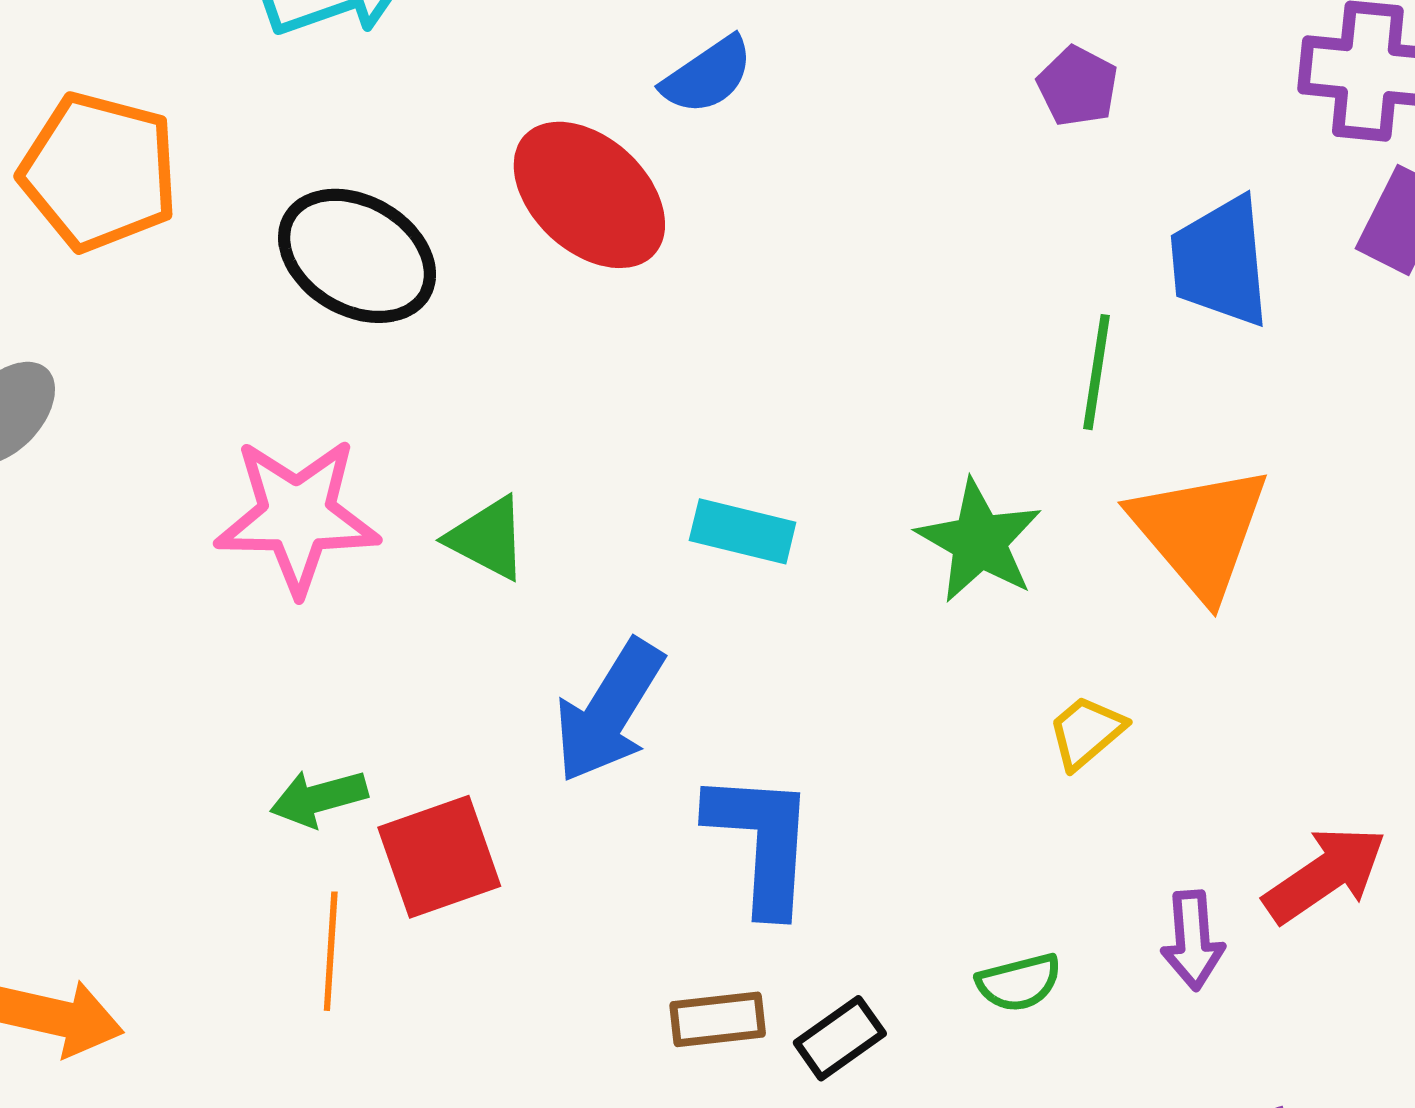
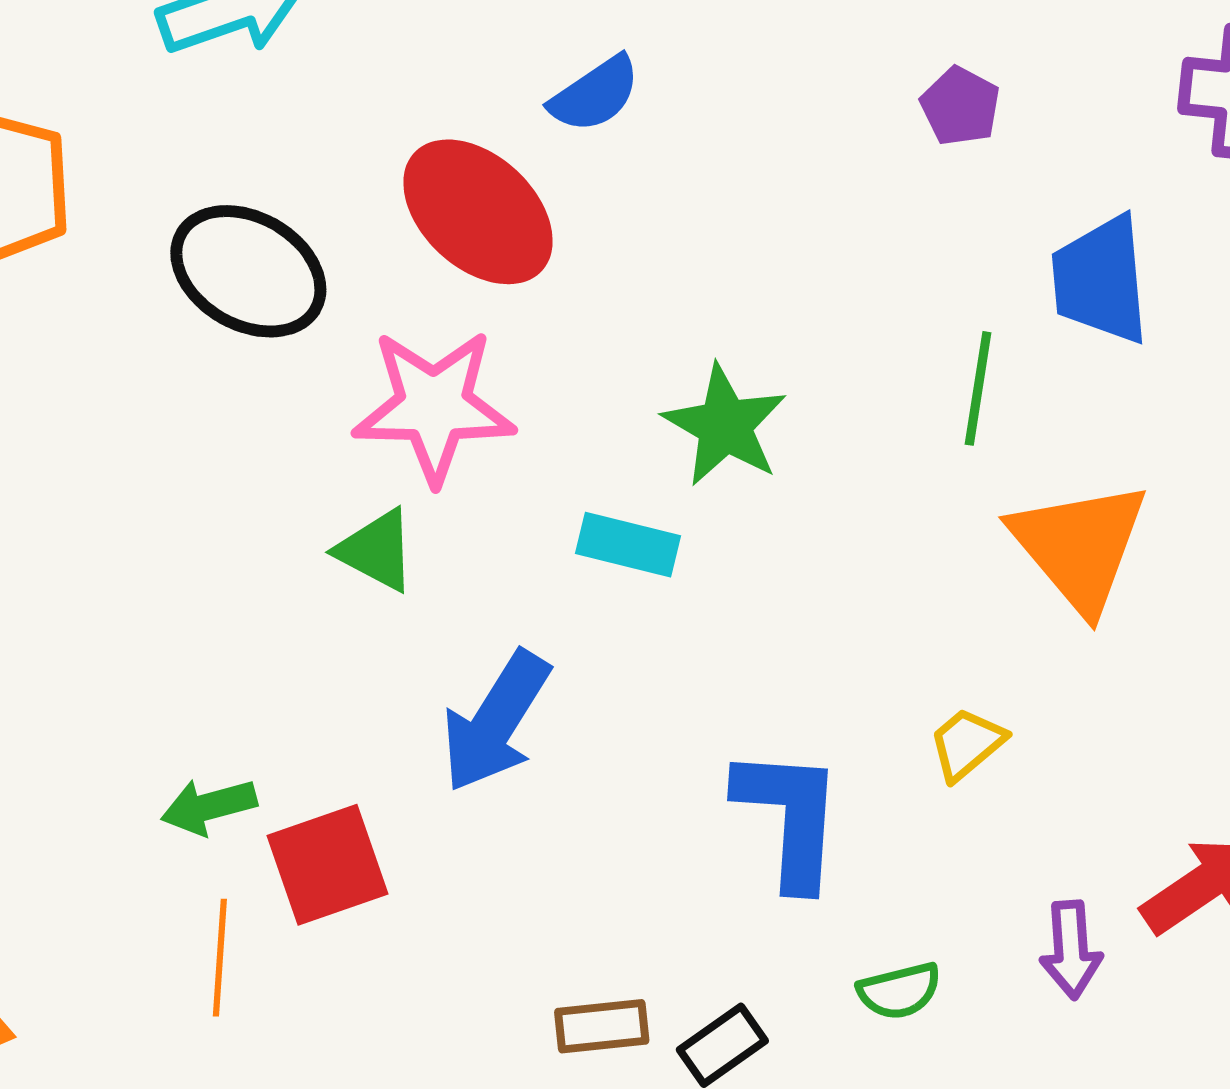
pink star: (297, 516) -> (434, 406), moved
green star: (979, 541) -> (725, 426), moved
blue L-shape: (761, 842) -> (790, 817), moved

